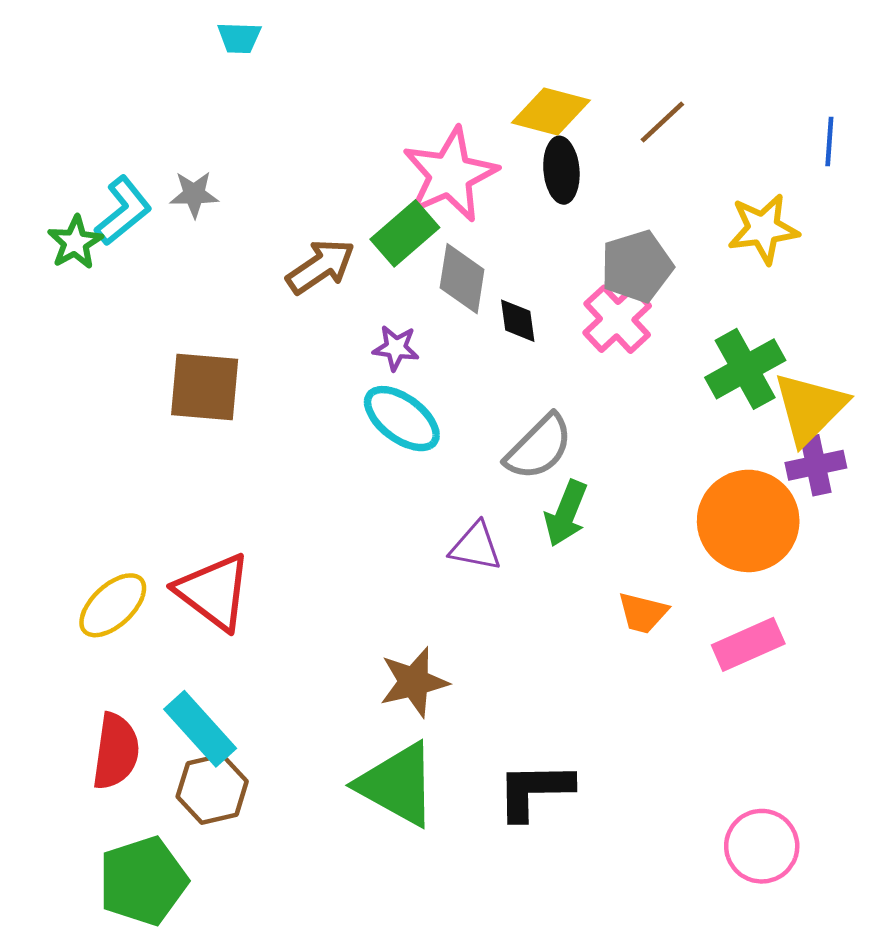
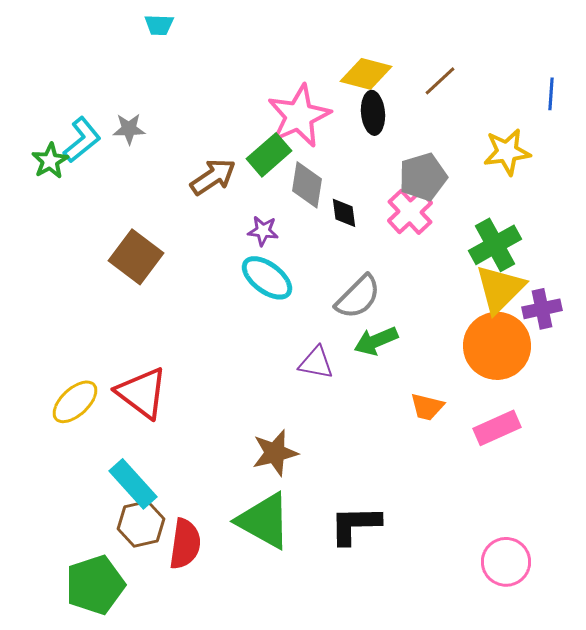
brown square: (205, 387) -> (136, 257), turned 32
yellow triangle: (810, 408) -> (500, 289), moved
green arrow: (566, 513) -> (376, 341), turned 45
red semicircle: (116, 751) -> (185, 544), moved

